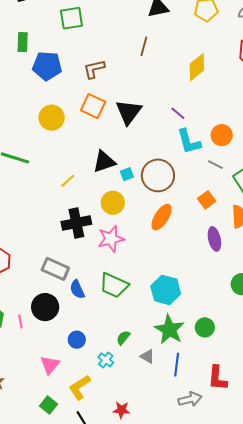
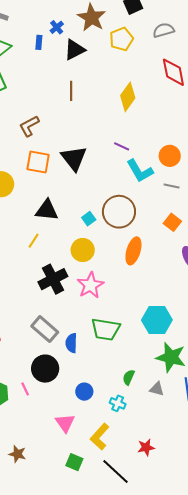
black triangle: (104, 162) -> (47, 210), moved, turned 40
gray rectangle: (55, 269) -> (45, 329), turned 32
blue semicircle: (77, 289) -> (71, 343), turned 42

